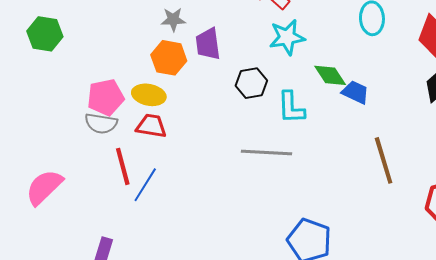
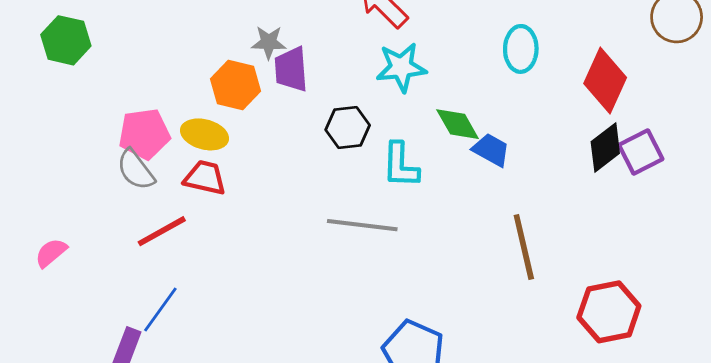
gray star: (173, 20) -> (269, 42), moved
gray semicircle: (101, 123) -> (136, 170), turned 40
red line: (123, 166) -> (162, 231), turned 72
blue line: (145, 185) -> (160, 310), moved
pink semicircle: (44, 187) -> (51, 253), size x0.6

